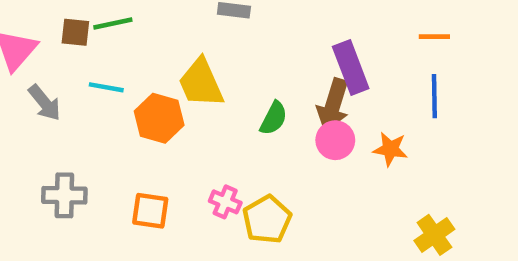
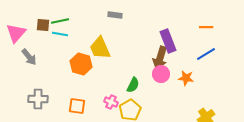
cyan line: (106, 87) -> (60, 34), moved
blue line: (434, 96) -> (206, 54), turned 60
green semicircle: (274, 118) -> (133, 85), moved

